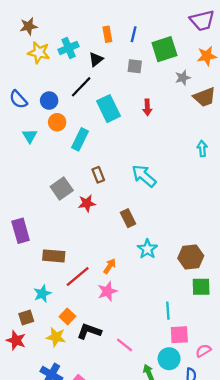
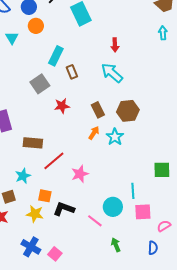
red arrow: (147, 107) -> (115, 45), moved
cyan rectangle: (80, 139) -> (56, 56), moved
cyan arrow: (202, 149) -> (163, 33), moved
red star: (87, 203) -> (62, 106), moved
brown hexagon: (191, 257) -> (128, 111), moved
orange arrow: (110, 266) -> (94, 133), moved
orange square: (67, 316) -> (45, 196), turned -32
cyan circle: (169, 359) -> (113, 207), moved

